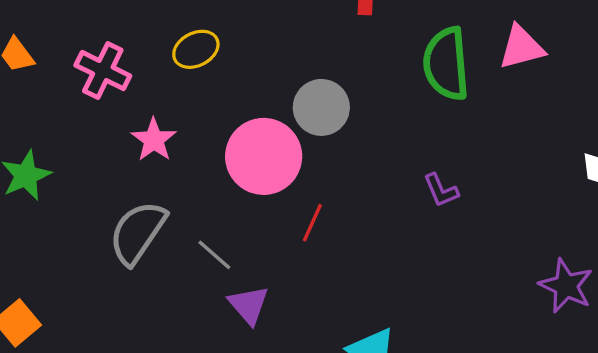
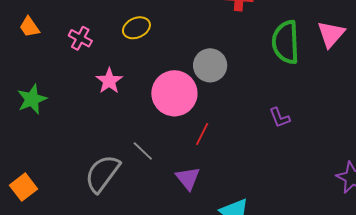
pink triangle: (521, 47) -> (331, 34), turned -36
pink cross: (103, 70) -> (80, 38), size x0.7
gray semicircle: (138, 233) -> (102, 174), moved
purple triangle: (249, 305) -> (188, 178), moved

